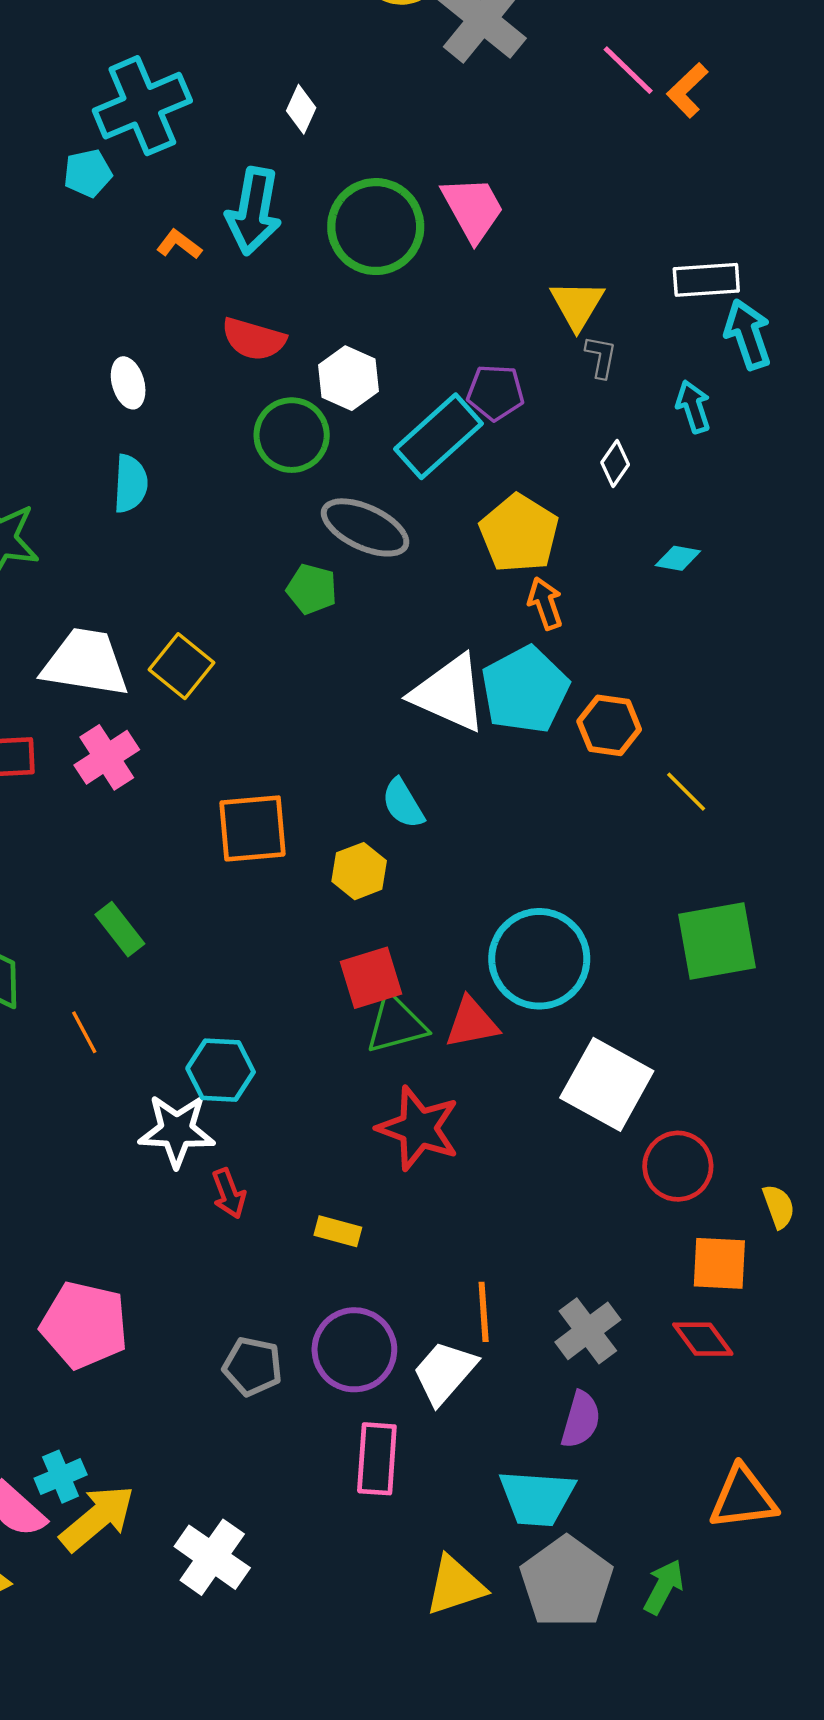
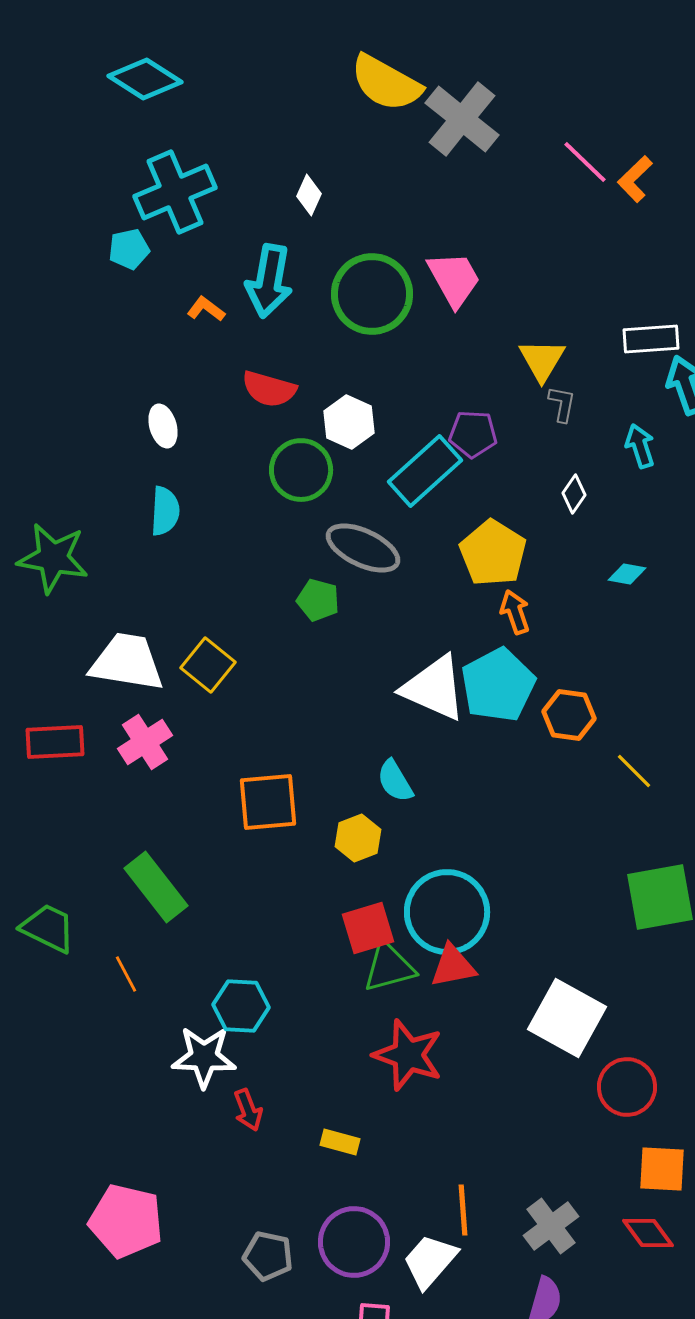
green rectangle: (120, 929) -> (156, 887), size x1.5
cyan circle: (539, 959) -> (447, 912), moved

